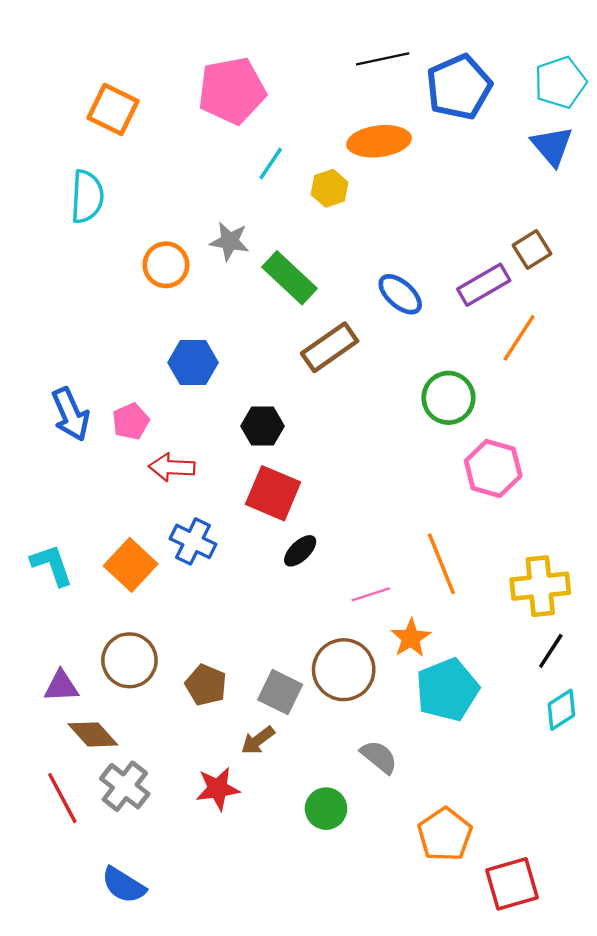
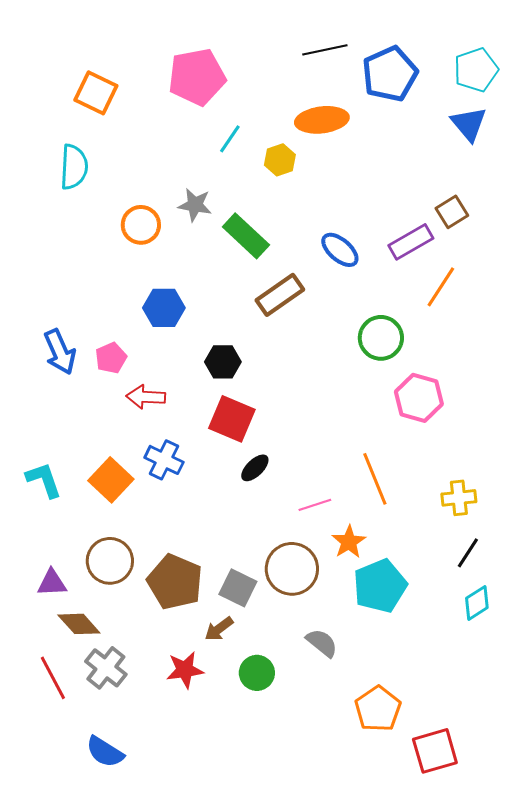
yellow cross: (540, 586) -> (459, 498), size x0.7
brown pentagon: (206, 685) -> (175, 582), size x1.6
green circle: (326, 809) -> (257, 673), moved

